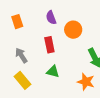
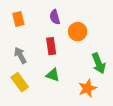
orange star: (86, 82) -> (87, 88), turned 30

